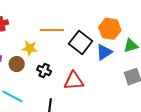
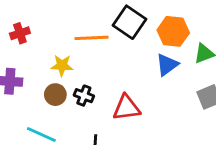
black square: (81, 42) -> (130, 22), moved
brown circle: (17, 64) -> (55, 95), moved

